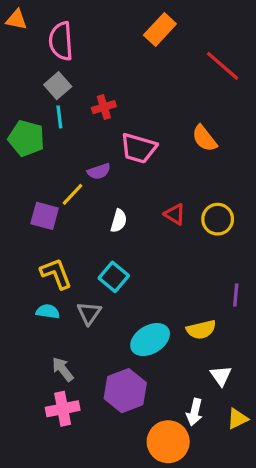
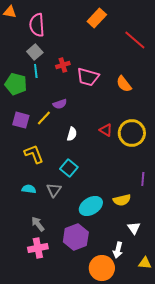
pink trapezoid: (138, 148) -> (88, 77), moved
purple square: (45, 216) -> (21, 120), moved
yellow circle: (218, 219) -> (132, 133), size x1.4
yellow L-shape: (56, 274) -> (34, 154), moved
yellow triangle: (237, 419) -> (145, 263), moved, turned 32

